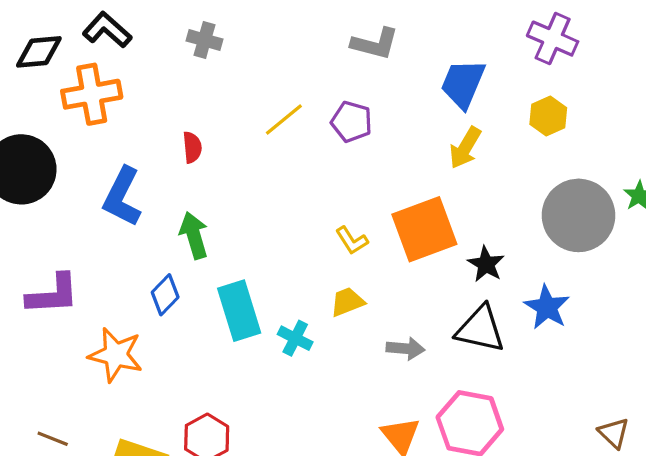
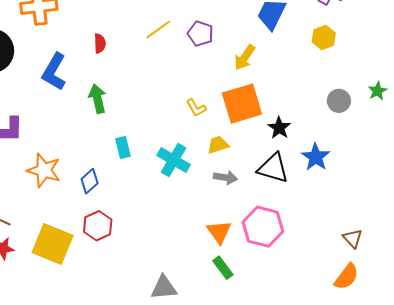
yellow arrow: (465, 148) -> (245, 57), moved
gray circle: (579, 215) -> (339, 101), size x0.5
blue diamond: (165, 295) -> (90, 181), moved
yellow trapezoid: (347, 302) -> (218, 145), moved
cyan rectangle: (239, 311) -> (123, 147), size x0.6
cyan cross: (295, 338) -> (174, 160), moved, size x1.5

